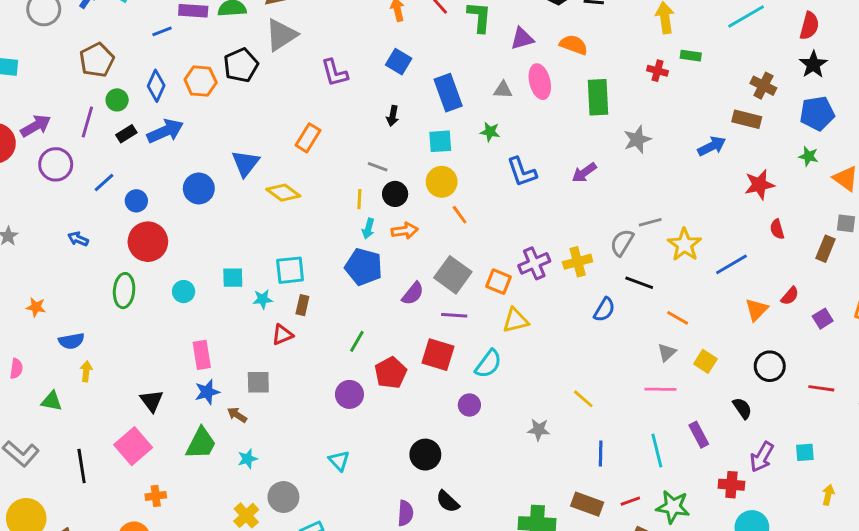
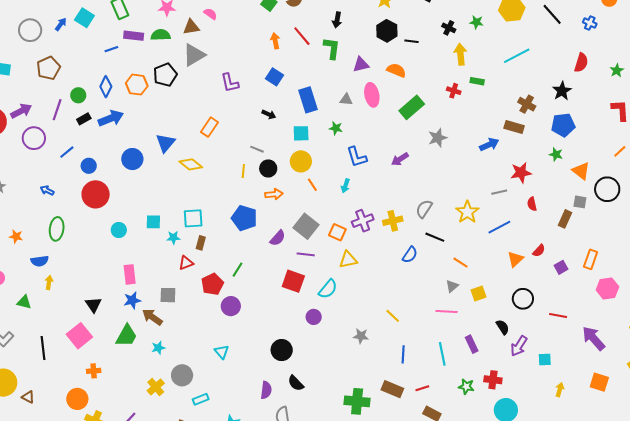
red semicircle: (809, 26) -> (581, 63), moved
brown pentagon: (97, 60) -> (48, 68), moved
green rectangle: (598, 97) -> (412, 107), turned 50
black arrow: (393, 116) -> (269, 114), turned -80
gray line: (650, 222) -> (499, 192), moved
cyan arrow: (368, 229) -> (345, 186), moved
green ellipse: (124, 291) -> (57, 229), moved
yellow square: (705, 361) -> (478, 294), turned 35
red pentagon: (391, 373) -> (212, 284), moved
brown arrow: (237, 415) -> (152, 317), size x1.5
purple arrow: (762, 457) -> (519, 346), moved
green star: (673, 507) -> (466, 386), moved, size x0.7

